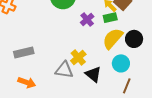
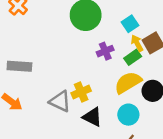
green rectangle: (110, 18) -> (133, 57), turned -40
black triangle: (93, 74) -> (92, 117), turned -30

